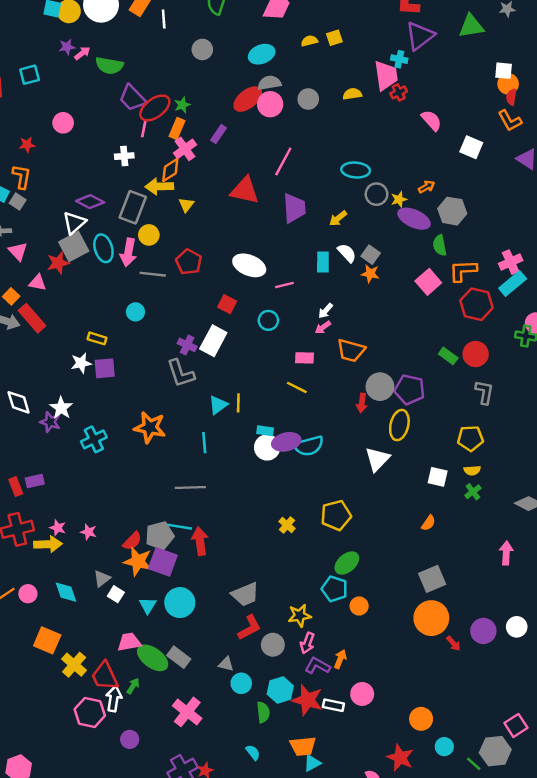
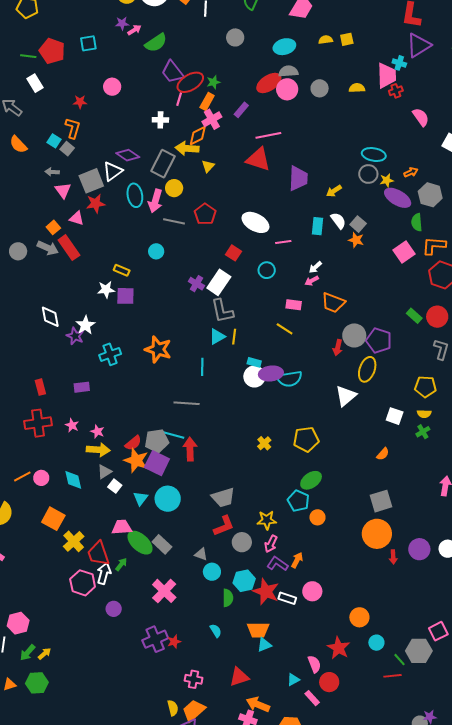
green semicircle: (109, 65) -> (156, 43), turned -50
pink line: (283, 161) -> (268, 135), moved, turned 45
cyan ellipse: (356, 170) -> (374, 155), moved
gray square: (74, 247) -> (91, 181), moved
gray L-shape: (181, 373) -> (222, 311), moved
purple rectangle: (35, 481) -> (82, 387), moved
yellow arrow: (48, 544) -> (98, 450), moved
red arrow: (453, 643) -> (393, 557), turned 32

